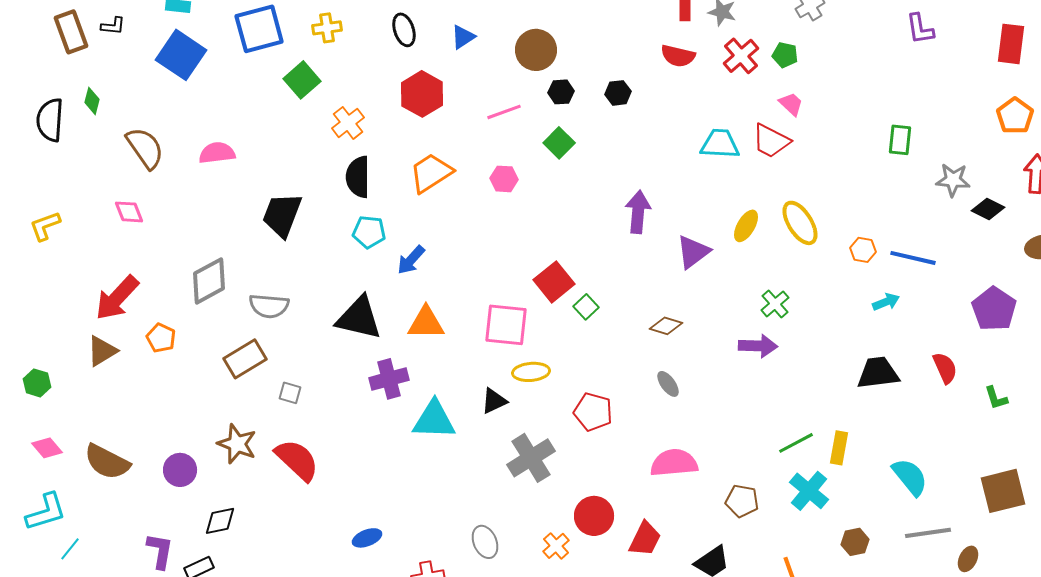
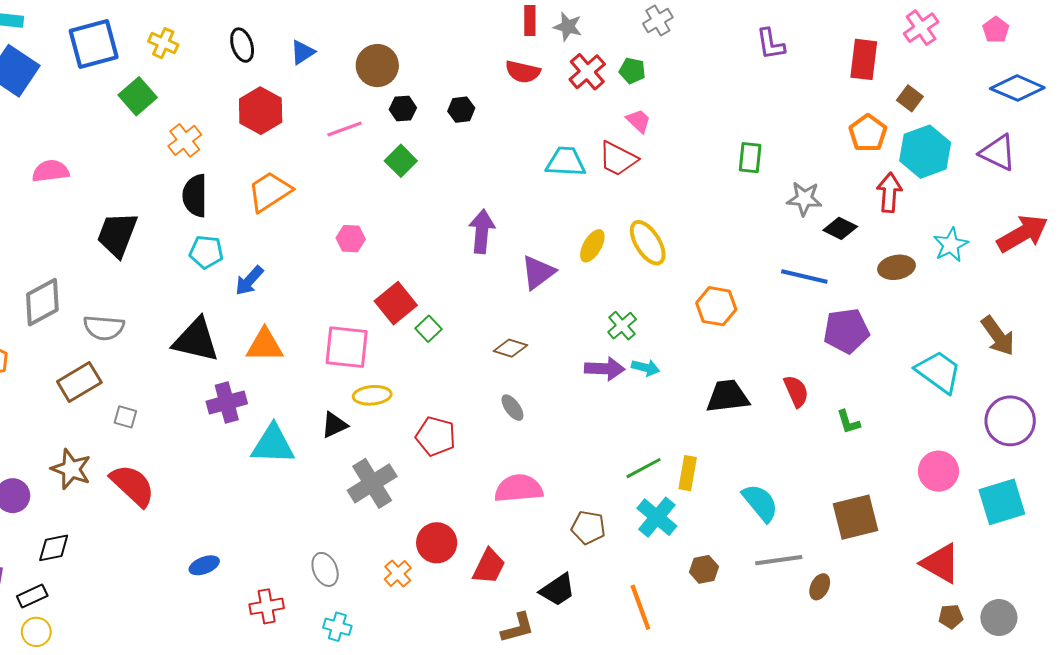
yellow cross: (327, 28) -> (163, 43), turned 32
pink hexagon: (504, 179) -> (351, 239), moved
orange hexagon: (863, 250) -> (716, 306), moved, size x1.5
blue line: (913, 258) -> (804, 277), moved
cyan arrow: (886, 302) -> (646, 368), moved, turned 36
purple pentagon: (994, 309) -> (846, 331), turned 30

